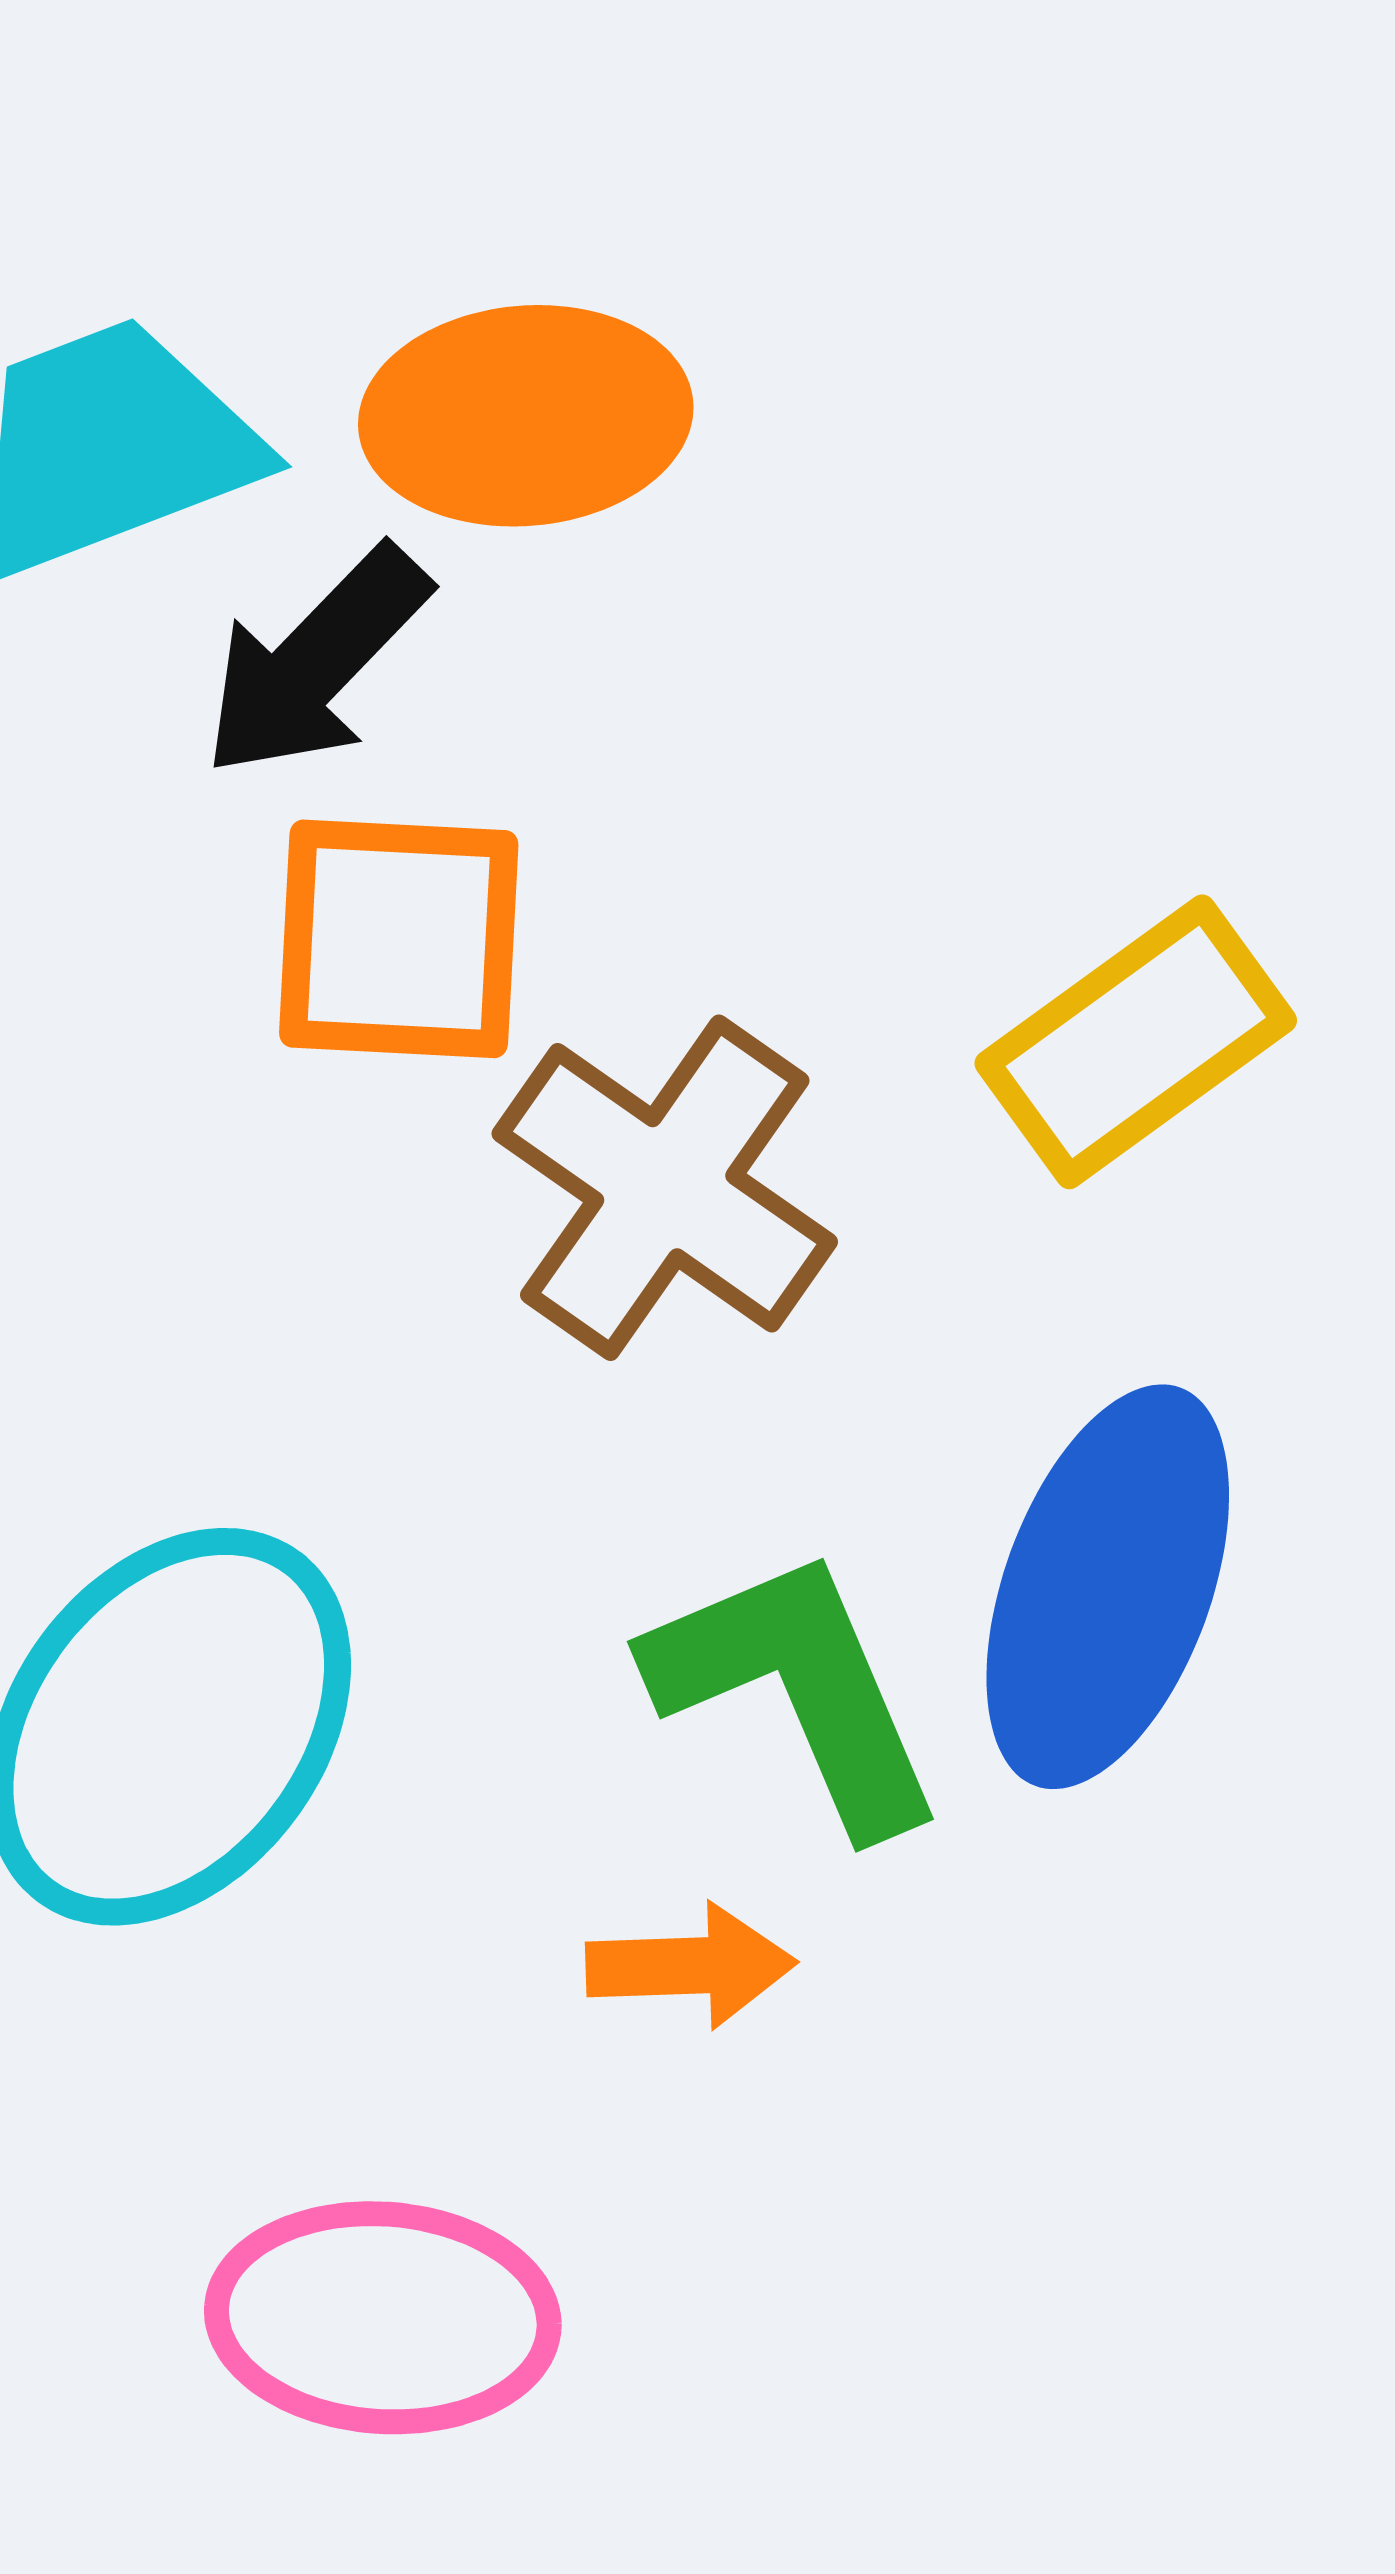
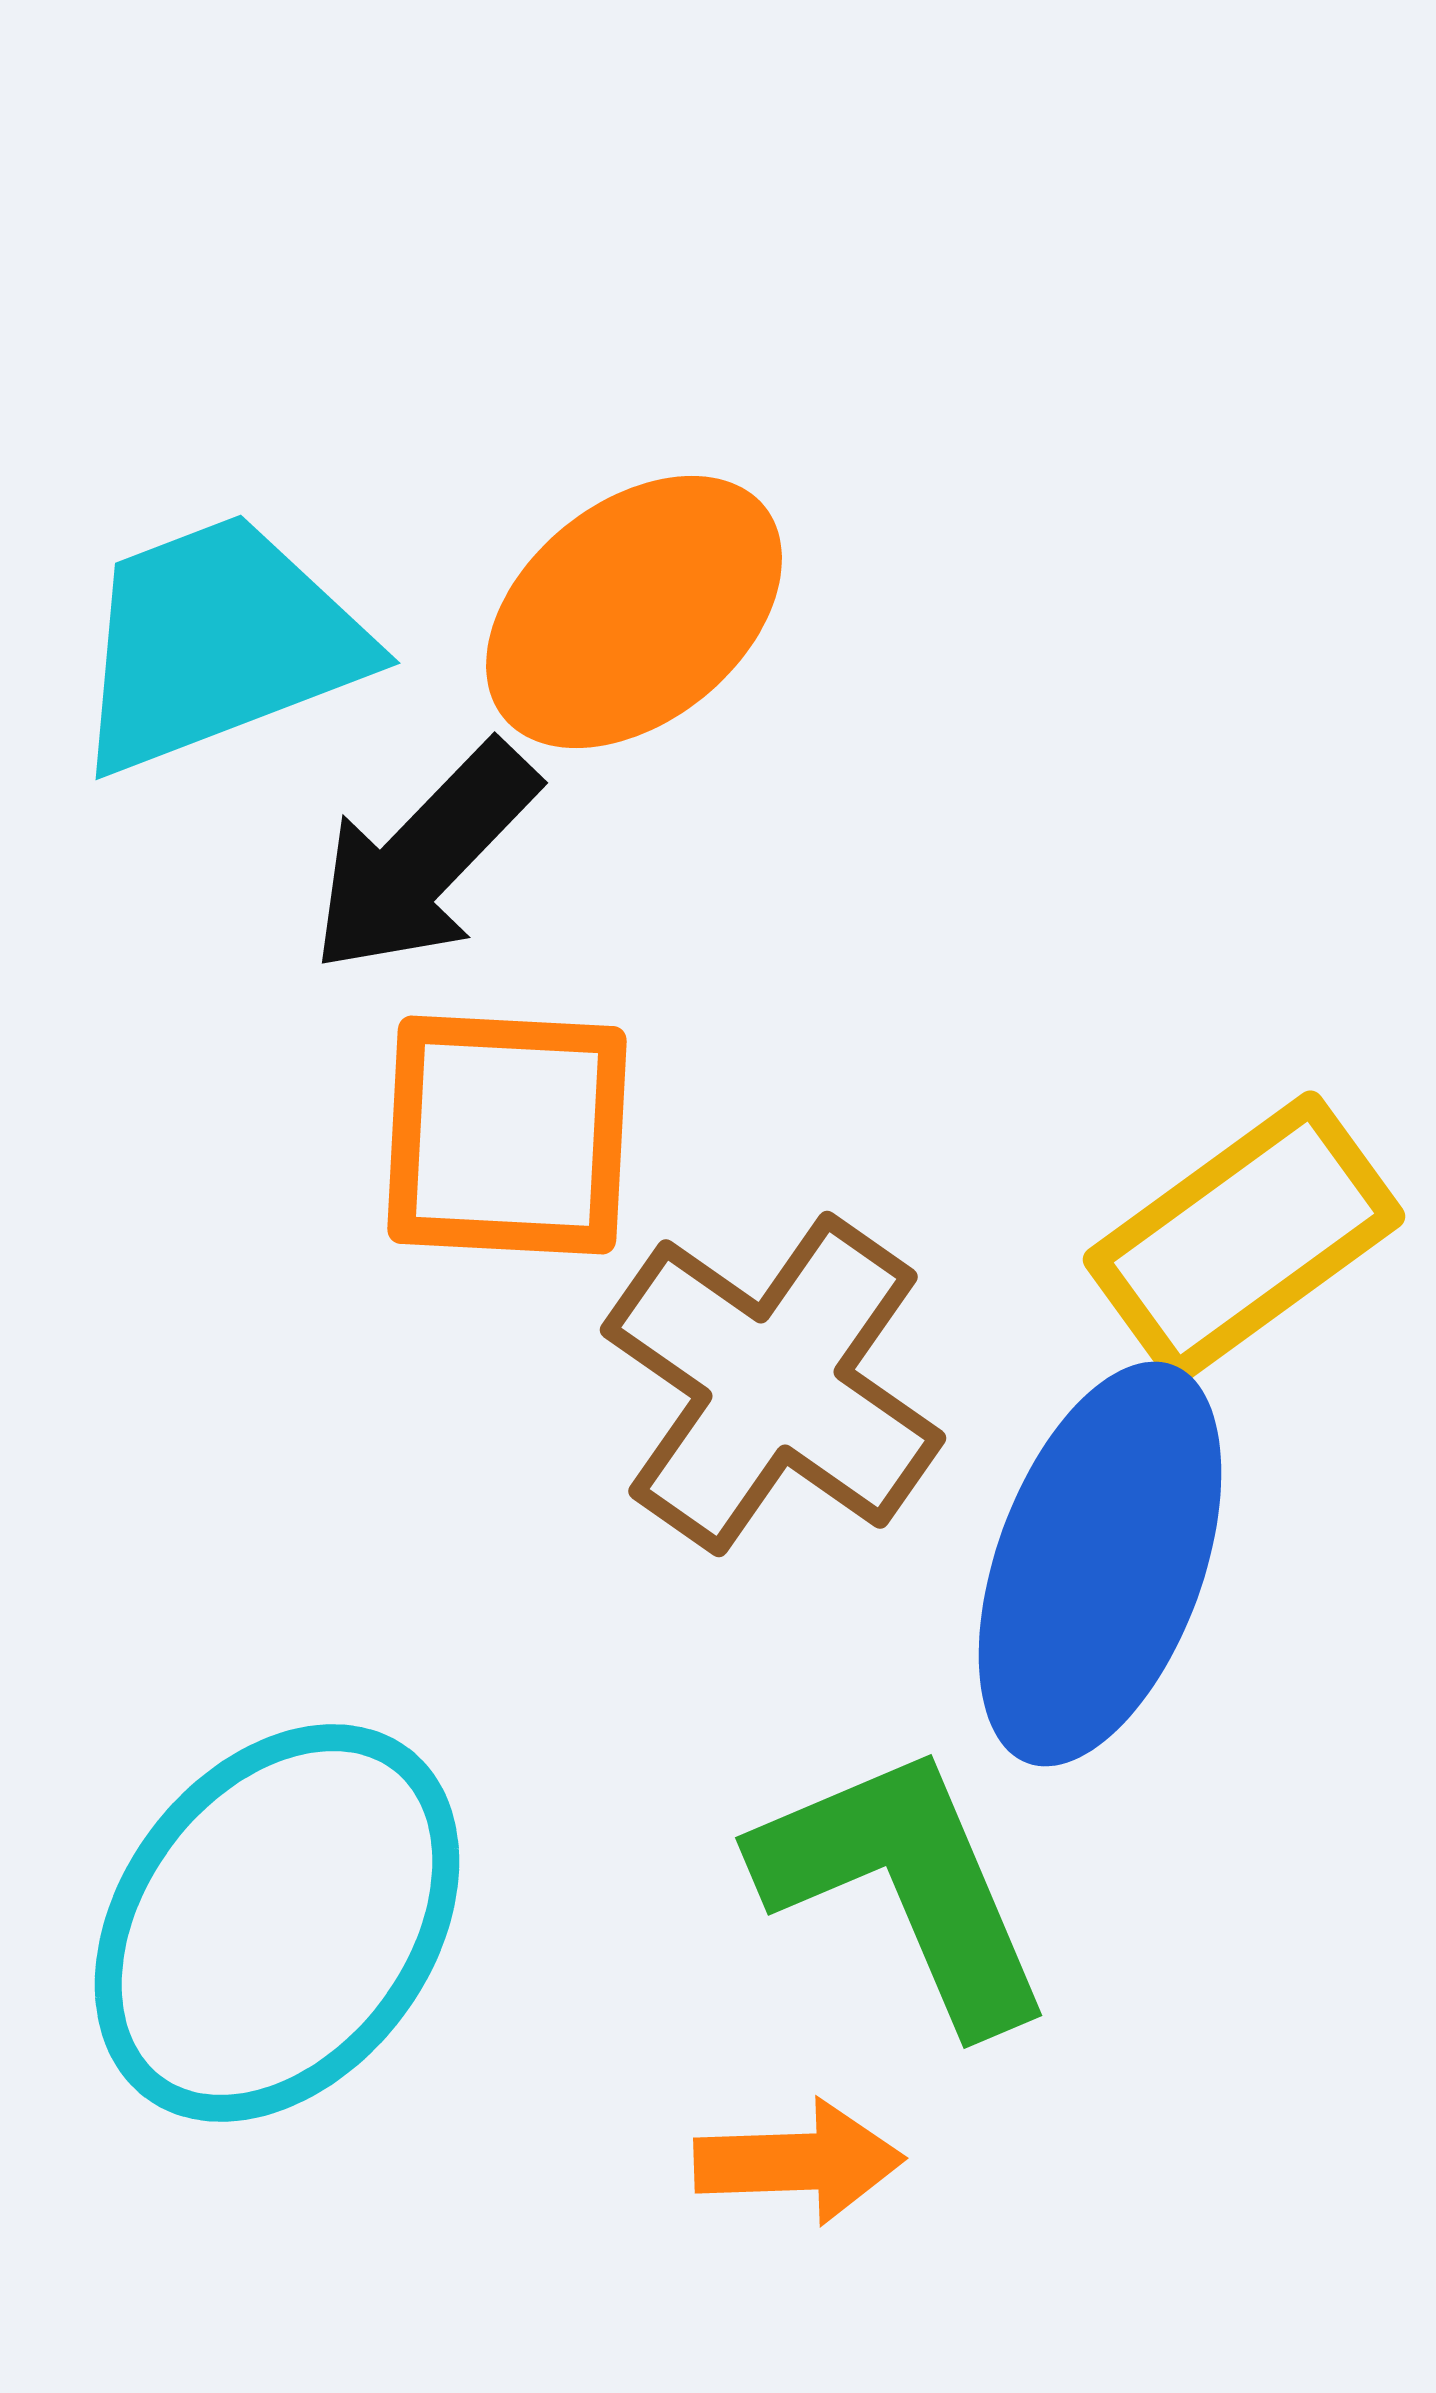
orange ellipse: (526, 416) -> (634, 612), turned -34
blue ellipse: (1108, 1587) -> (1100, 1564), moved

